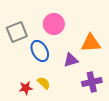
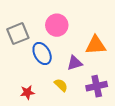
yellow semicircle: (44, 83) -> (61, 85), moved

